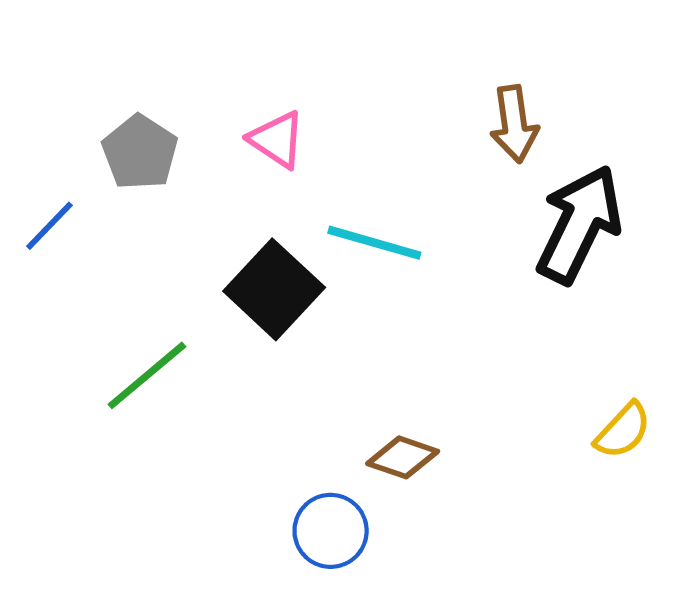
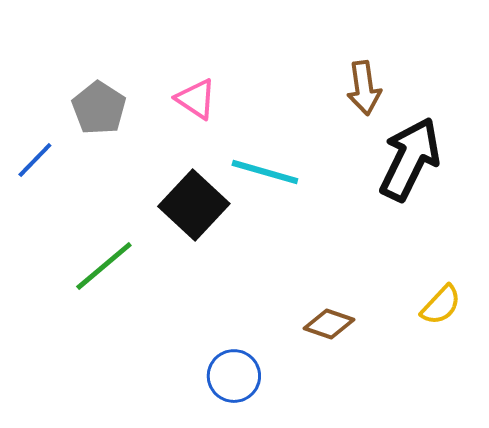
brown diamond: (403, 457) -> (329, 324), moved

